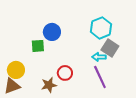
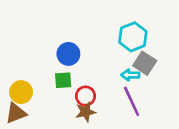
blue circle: (52, 32) -> (68, 54), moved
green square: (38, 46) -> (63, 80), moved
brown star: (49, 85) -> (86, 112), moved

